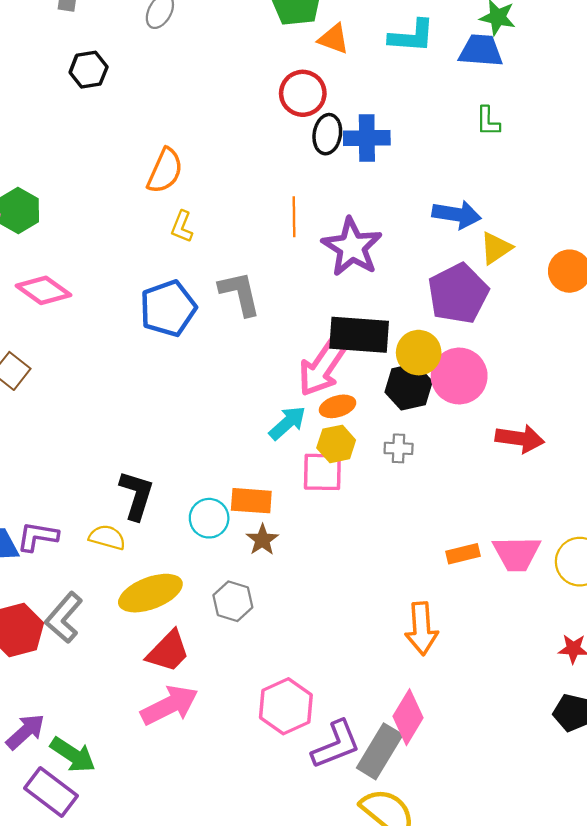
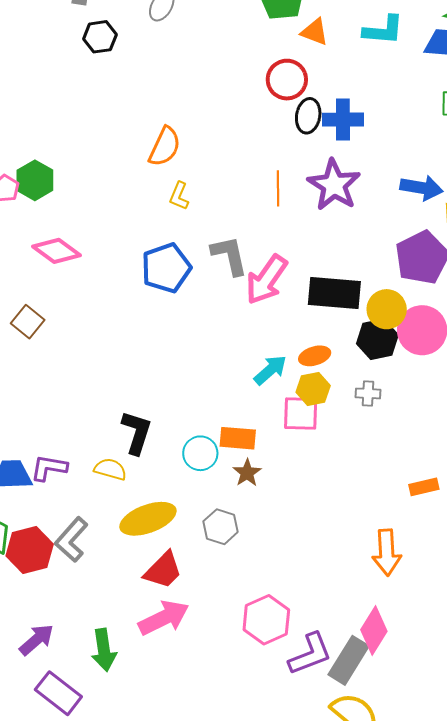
black hexagon: (89, 70) -> (100, 37), moved
purple star: (352, 247) -> (334, 185), moved
pink arrow: (322, 368) -> (267, 280), moved
green arrow: (73, 755) -> (104, 650), moved, turned 48

